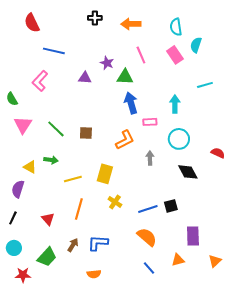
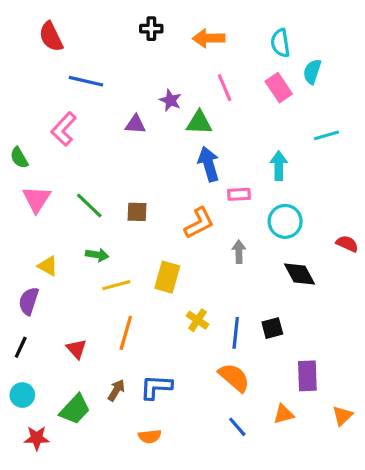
green arrow: (51, 160) -> (97, 255), moved
yellow cross: (115, 202) -> (198, 320), moved
blue line: (148, 209) -> (236, 333), turned -66

